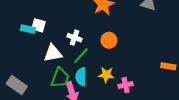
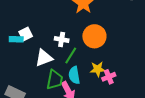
white square: (39, 25) -> (26, 34), turned -32
orange circle: (109, 40) -> (94, 36), size x1.5
pink cross: (126, 85) -> (109, 77), moved

